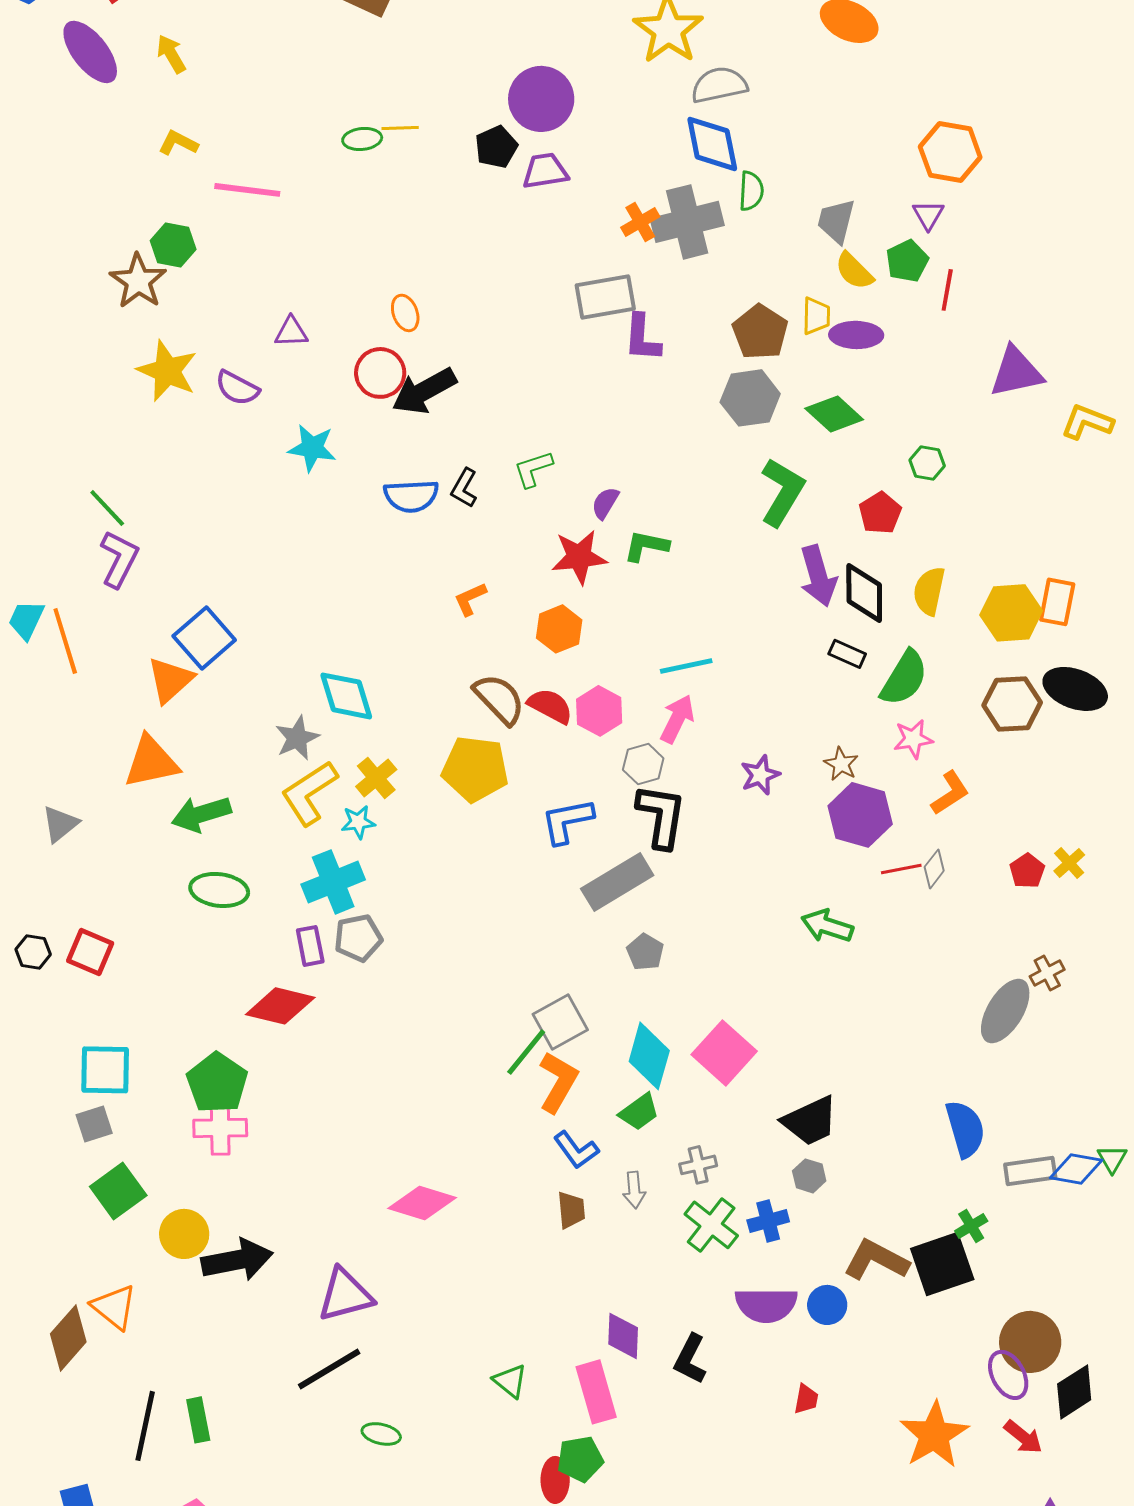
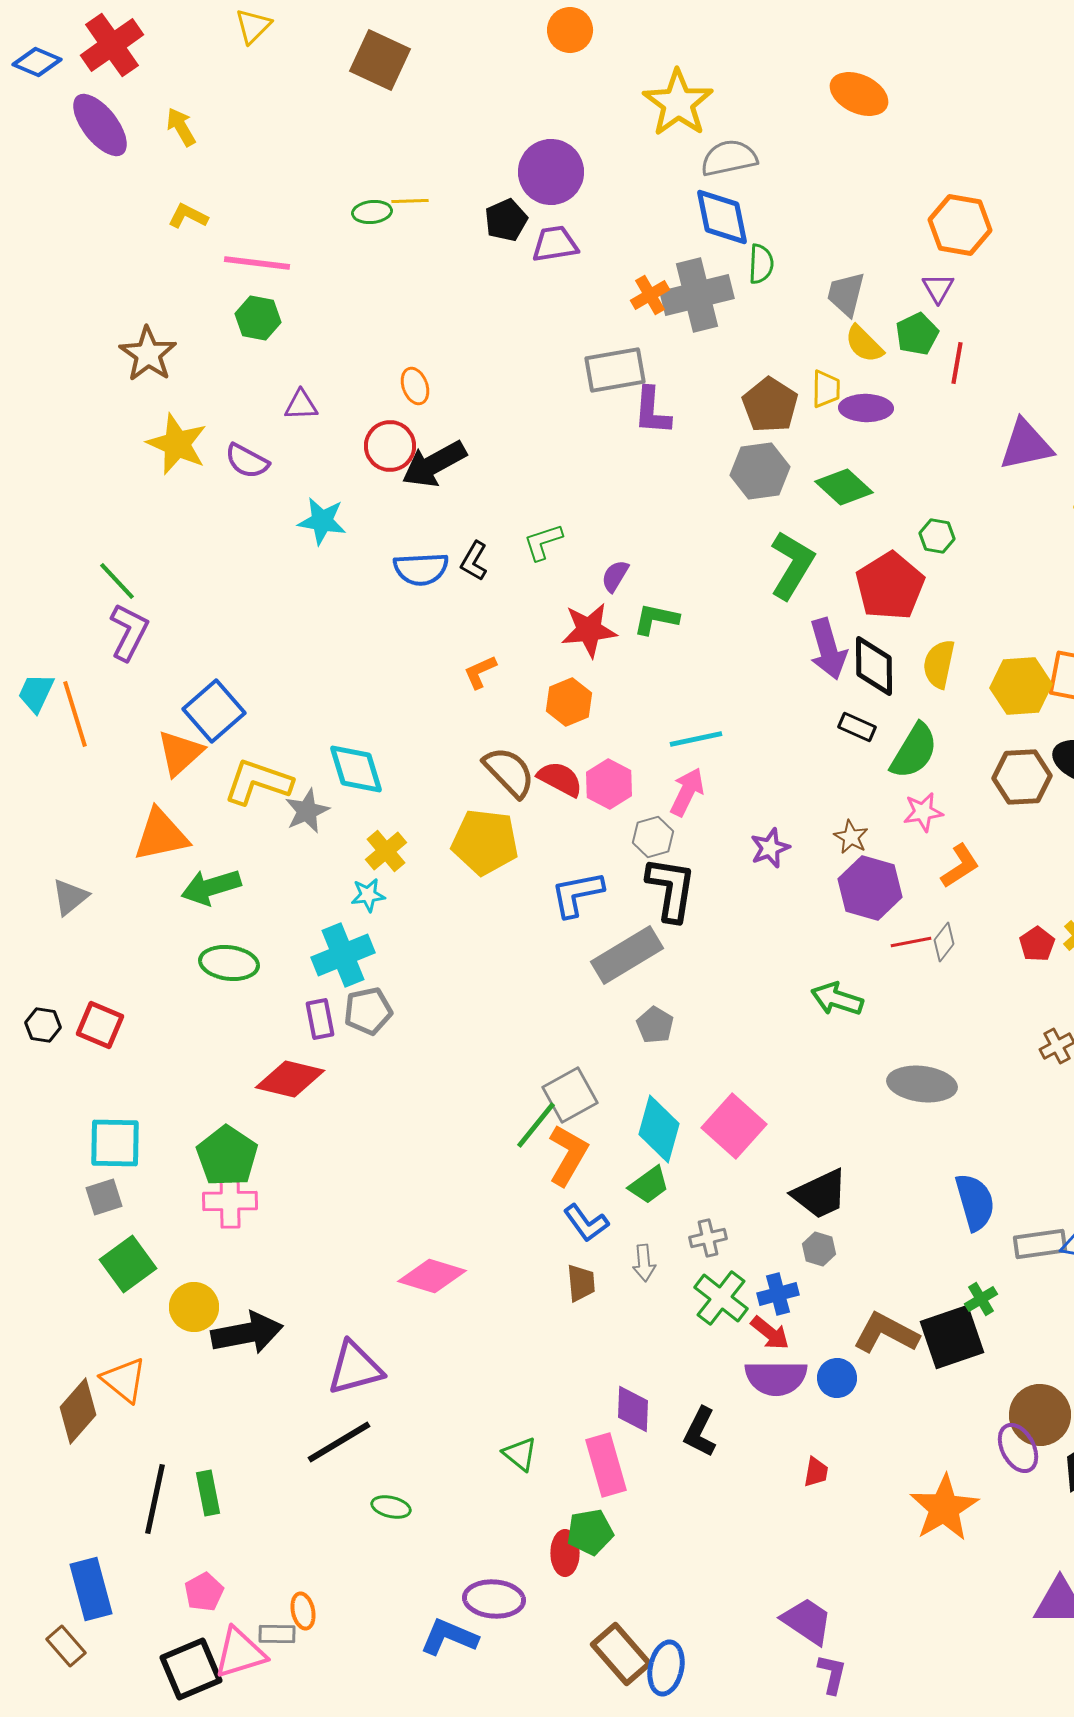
green hexagon: (173, 245) -> (258, 318), moved
red pentagon: (880, 513) -> (890, 586), size x1.6
yellow L-shape: (309, 793) -> (258, 782), moved, turned 52
gray ellipse: (1005, 1011) -> (922, 1084), moved, turned 66
red arrow: (1023, 1437) -> (770, 1333), moved

